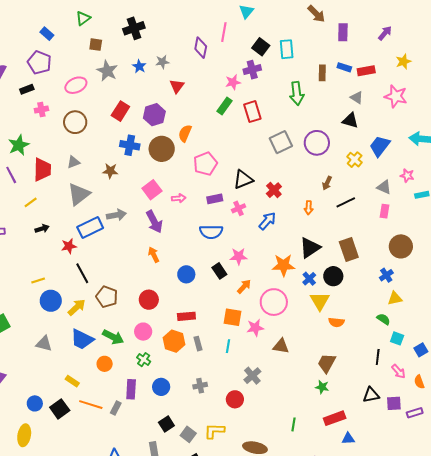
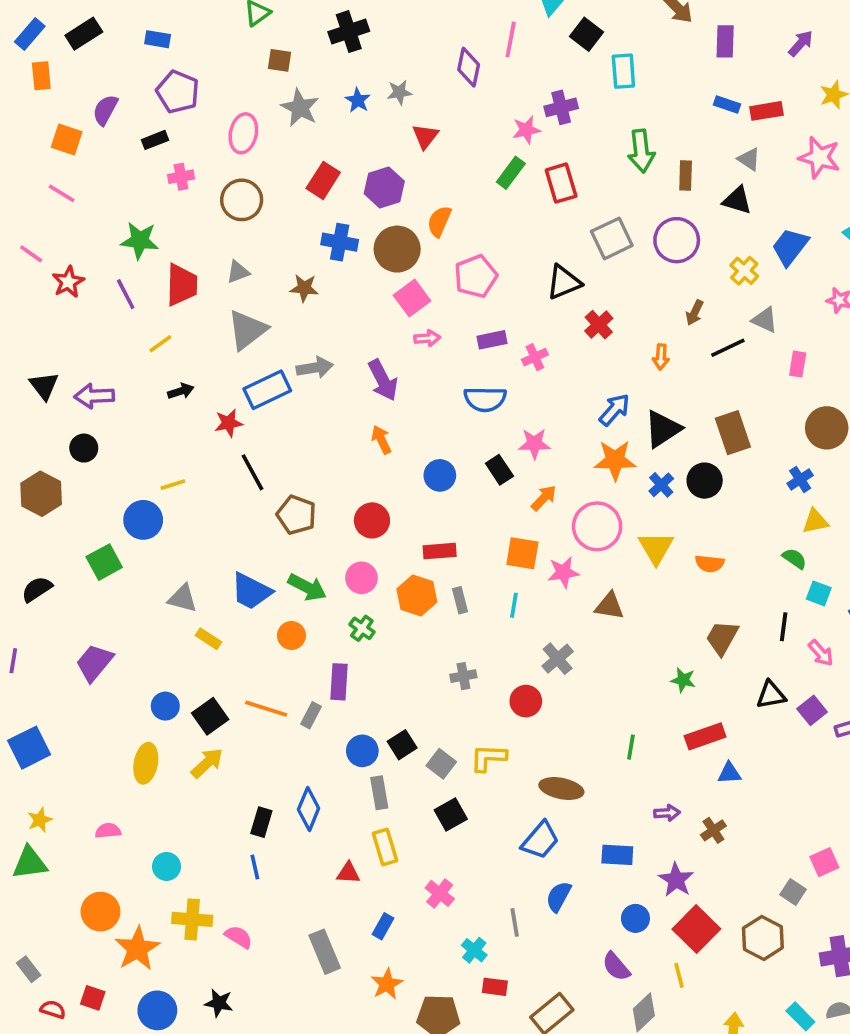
blue rectangle: (47, 34) -> (158, 39), moved, turned -32
black square: (261, 47) -> (587, 34), moved
brown rectangle: (322, 73) -> (686, 176), moved
pink ellipse: (76, 85) -> (243, 133), turned -55
green star: (19, 145) -> (140, 241), turned 30
black triangle: (243, 179) -> (564, 282), moved
gray triangle: (384, 187) -> (765, 320), moved
pink square: (152, 190) -> (412, 298), moved
blue arrow: (267, 221) -> (615, 410), moved
blue circle: (51, 301) -> (143, 520), moved
yellow triangle: (320, 301) -> (656, 548), moved
yellow arrow: (77, 307) -> (207, 763), moved
brown trapezoid: (327, 363) -> (722, 638), moved
yellow rectangle: (72, 381) -> (209, 639), moved
blue circle: (161, 387) -> (362, 751), moved
purple square: (394, 403) -> (812, 710), turned -35

